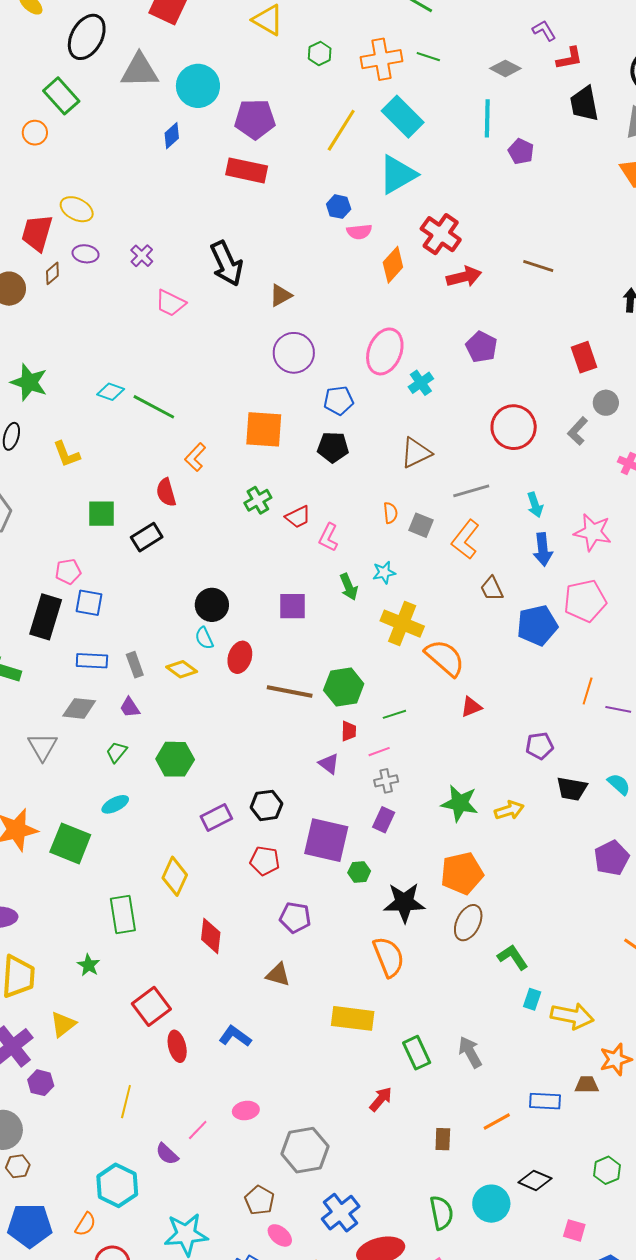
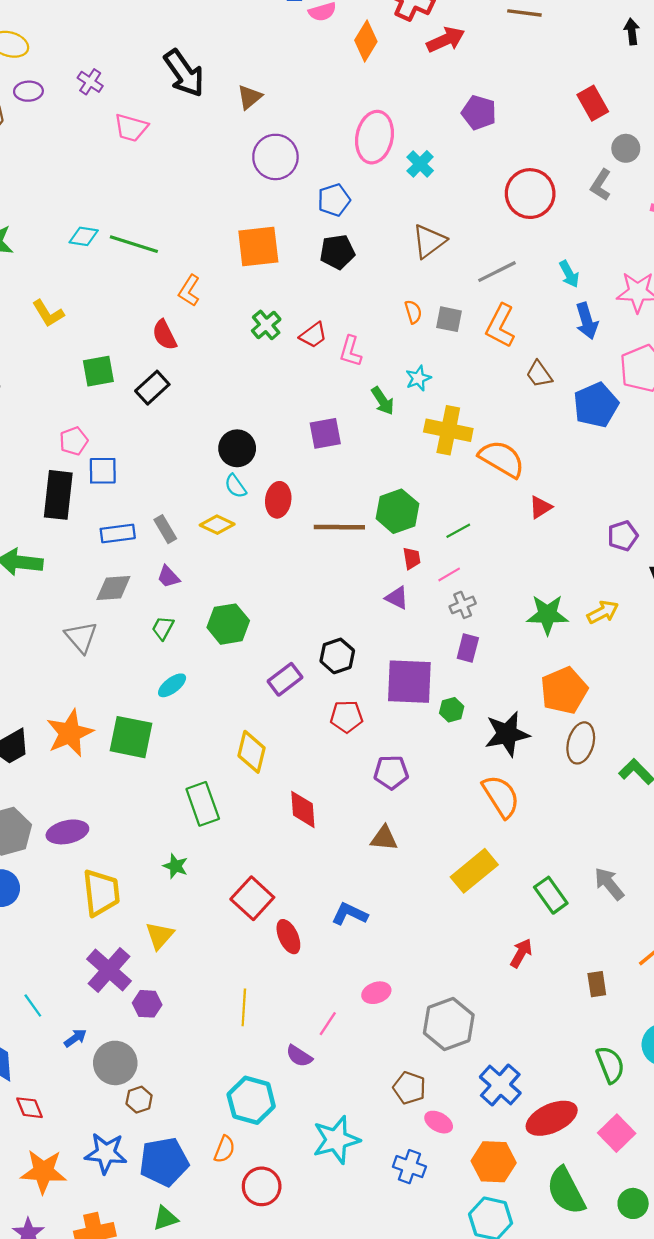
yellow rectangle: (353, 1018) -> (474, 871), turned -36

